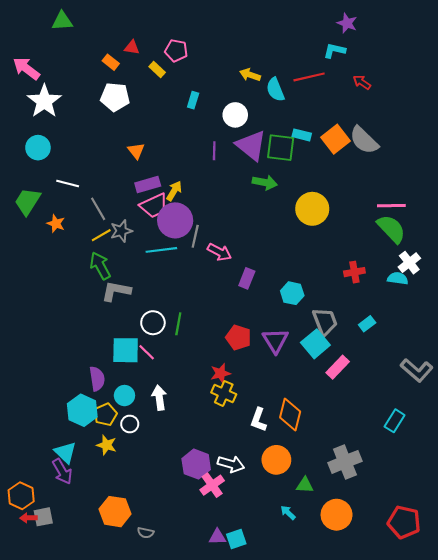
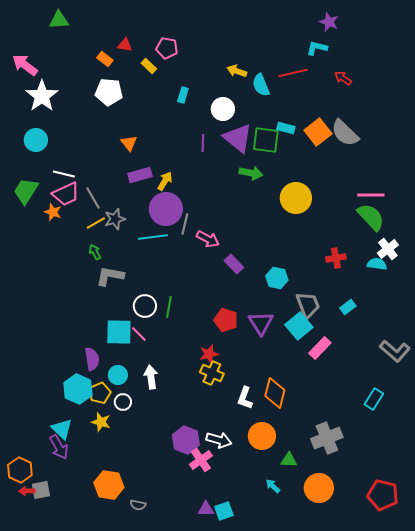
pink trapezoid: (154, 206) -> (66, 194), moved
green arrow: (100, 266) -> (95, 252), size x0.6
purple rectangle: (247, 278) -> (234, 264), turned -66

